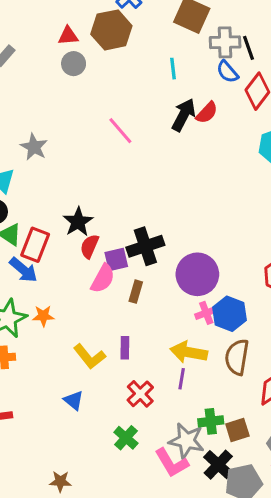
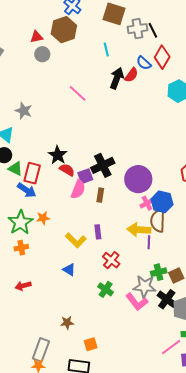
blue semicircle: (227, 72) -> (144, 63), moved
red semicircle: (90, 246) -> (67, 170), turned 105
brown semicircle: (237, 357) -> (158, 221), moved
purple line: (182, 379) -> (149, 242), moved

